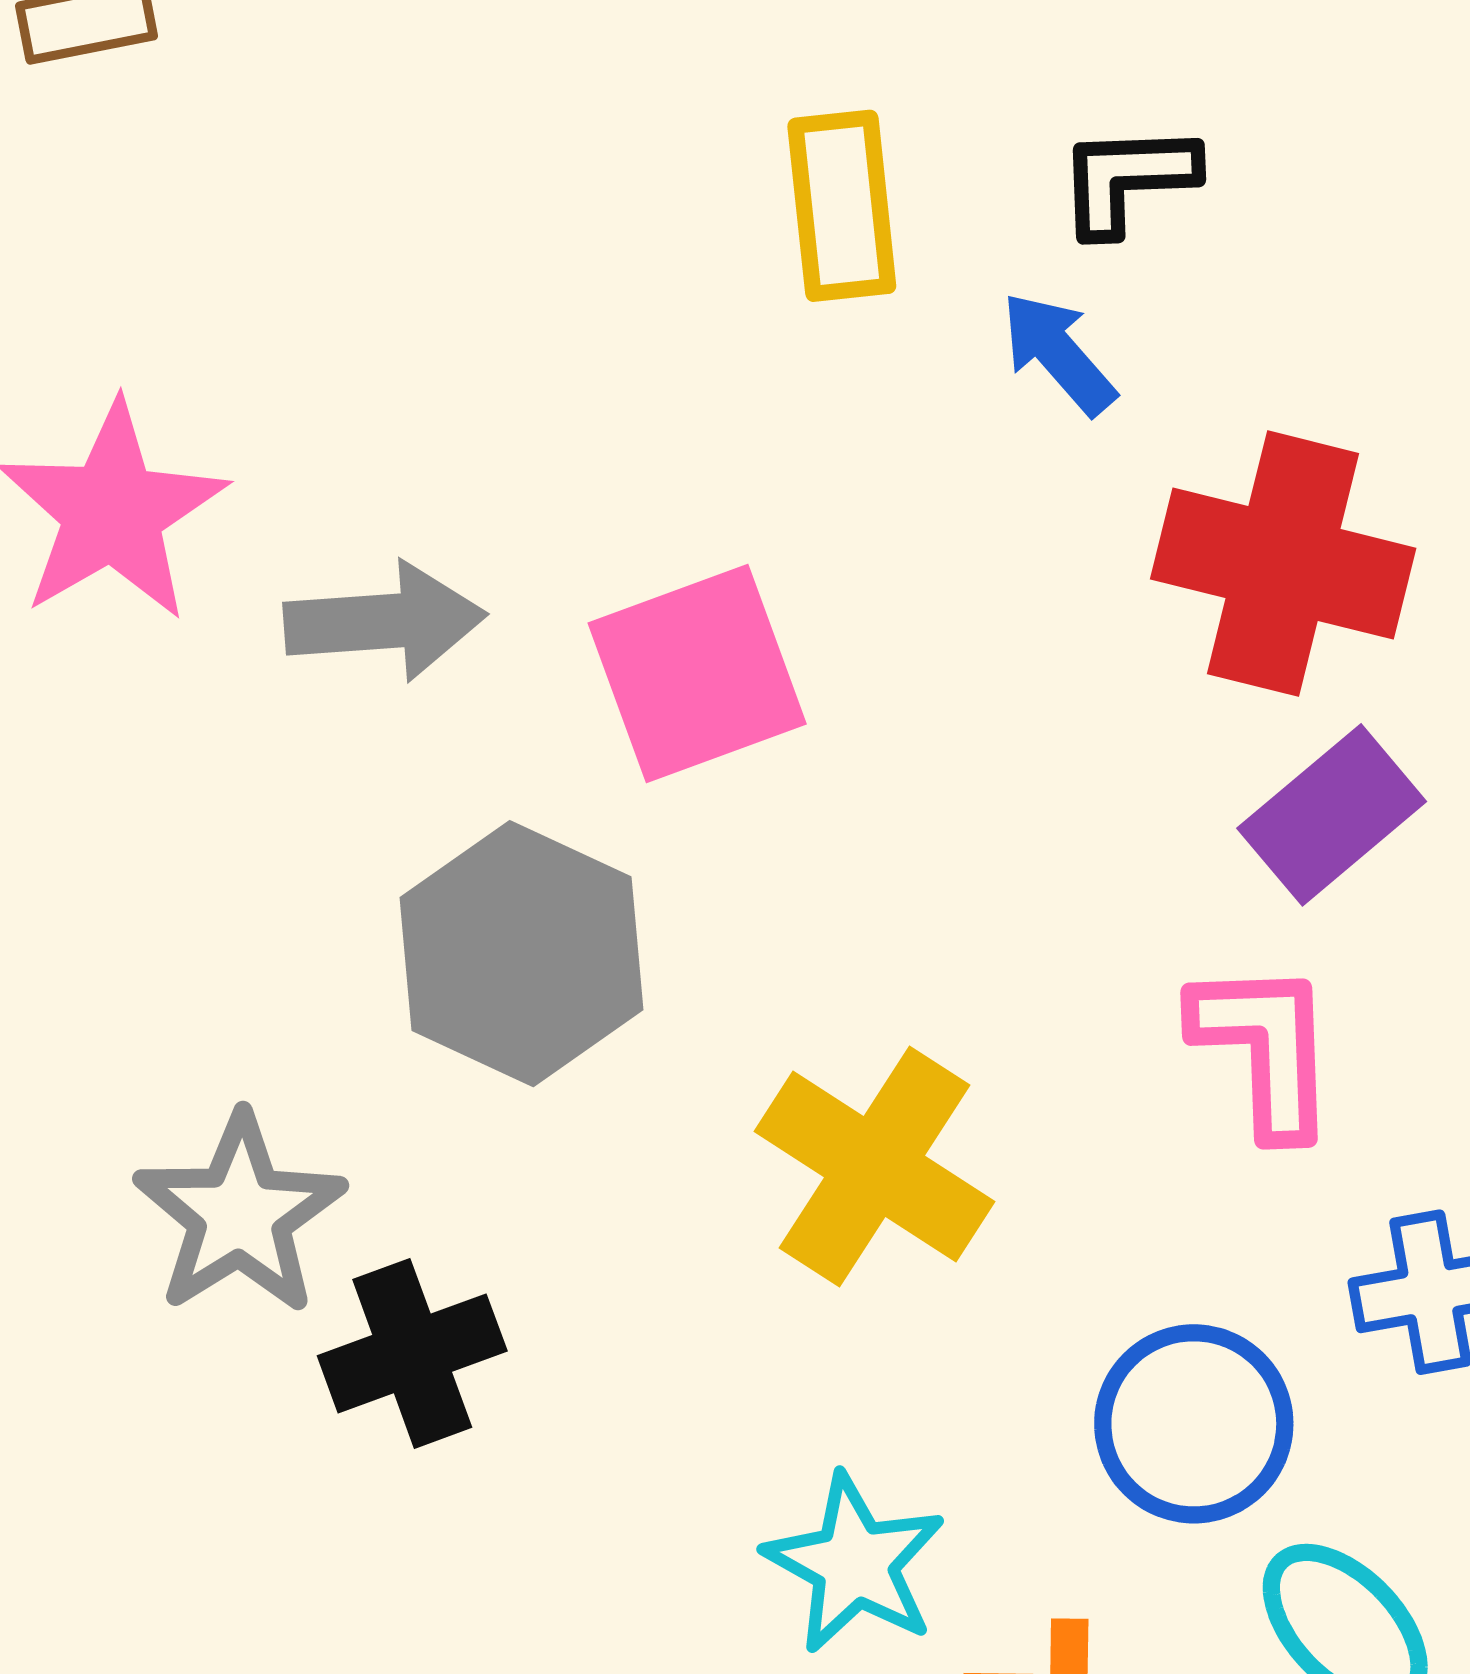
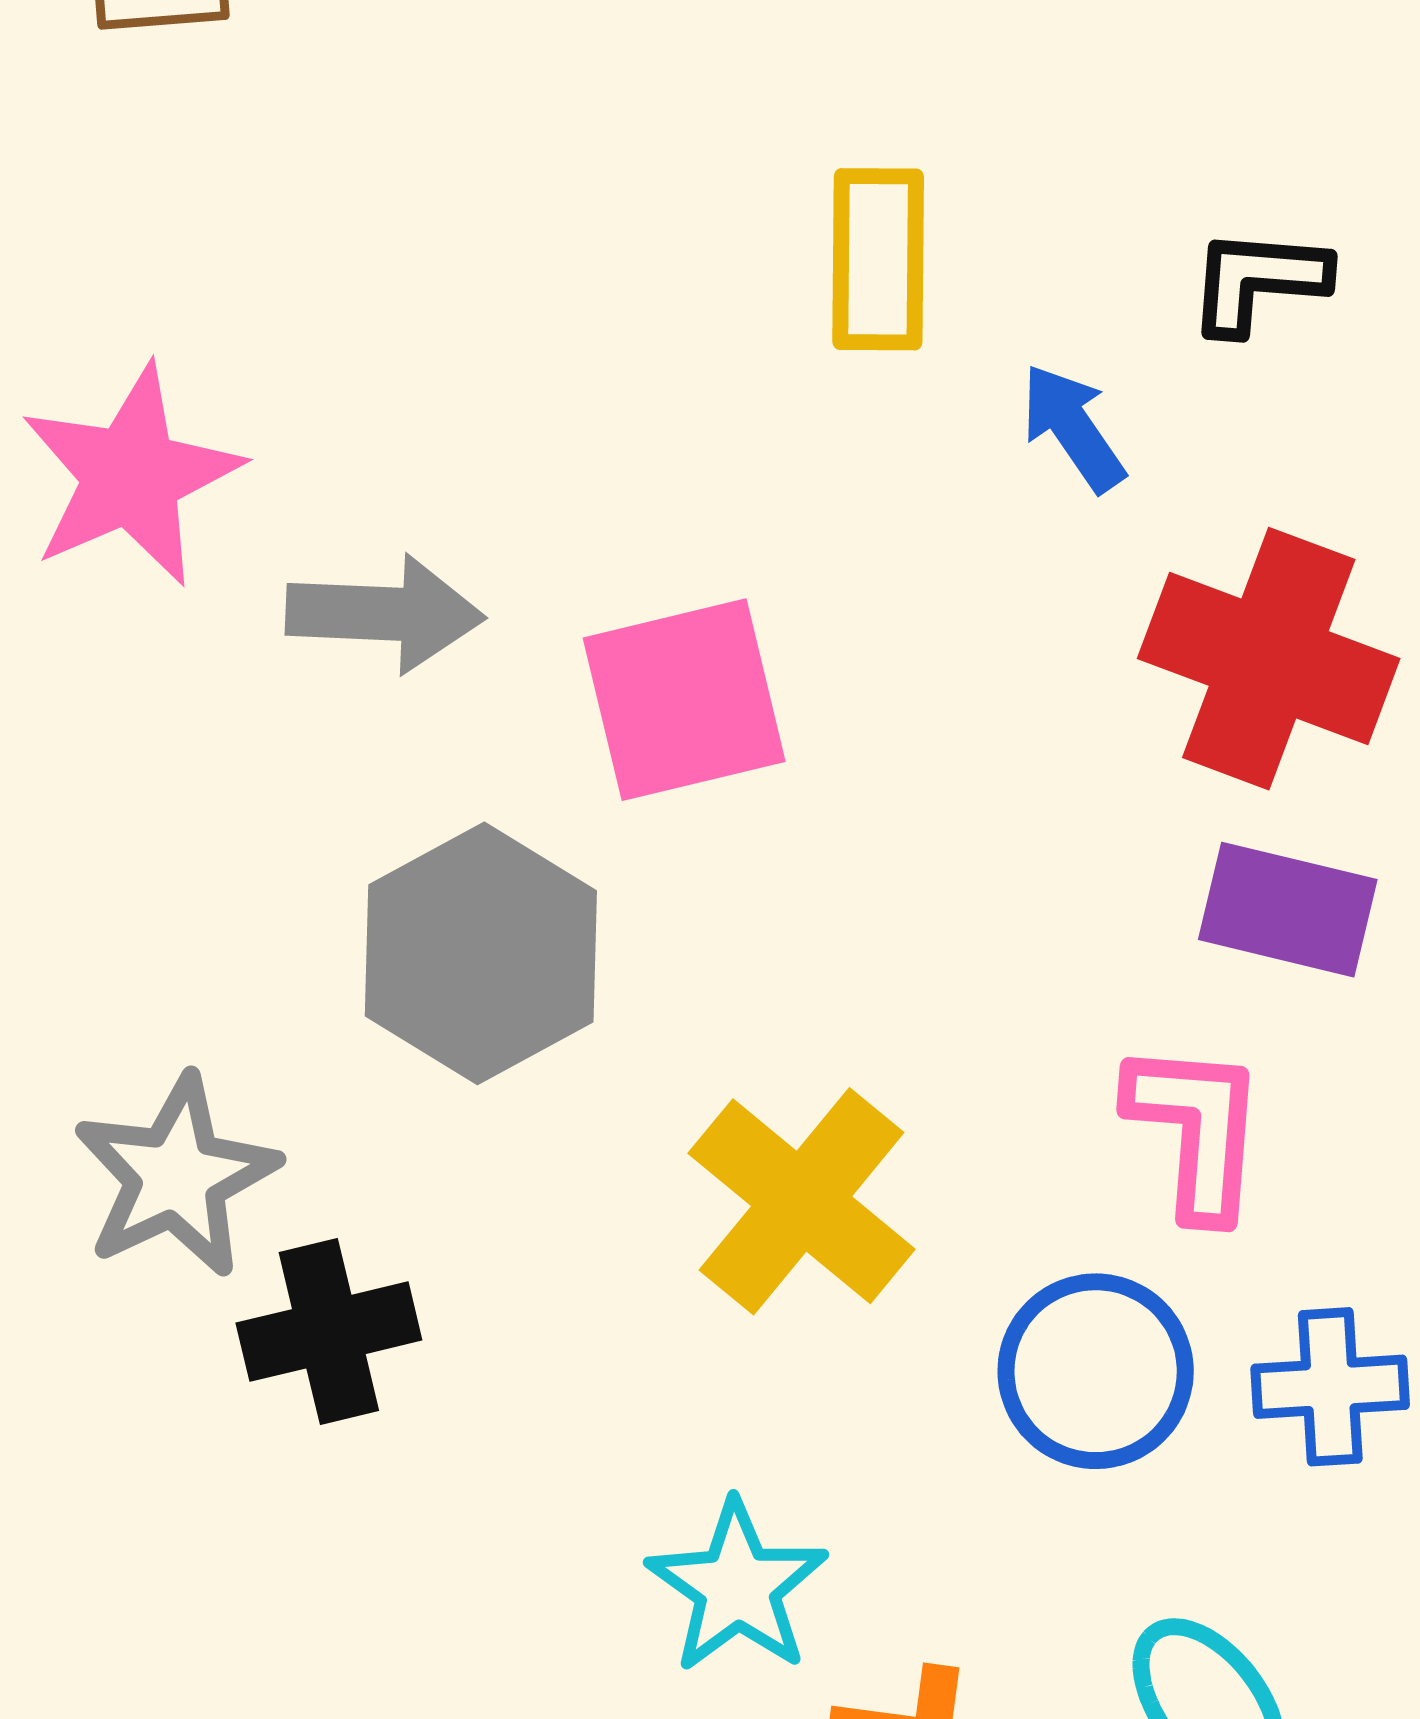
black L-shape: (1127, 179) -> (1258, 281), moved
purple rectangle: (1332, 815) -> (1288, 910), turned 47
blue circle: (1194, 1424) -> (1096, 1371), moved

